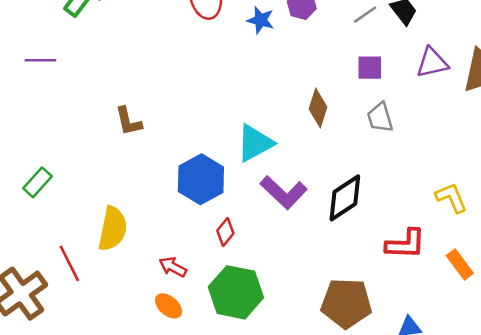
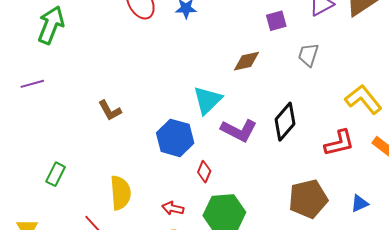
brown diamond: (318, 108) -> (247, 61), turned 76
gray trapezoid: (380, 117) -> (308, 55), moved, turned 50
yellow L-shape: (451, 198) -> (363, 99), size x1.4

